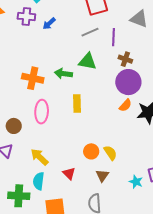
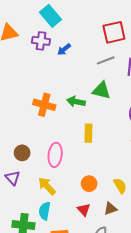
pink ellipse: (42, 112) -> (55, 155), moved
orange circle: (91, 151) -> (89, 184), moved
red triangle: (69, 173) -> (84, 210), moved
brown triangle: (102, 176) -> (111, 209), turned 32

